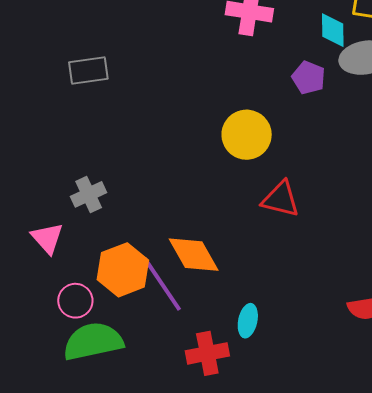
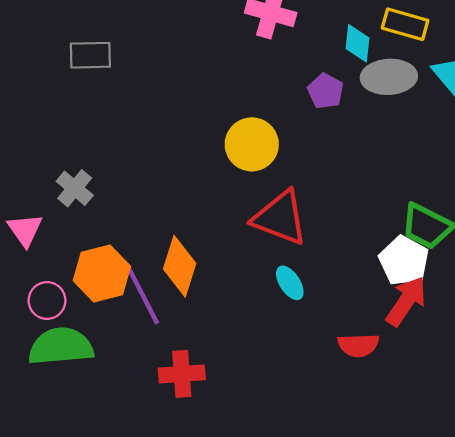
gray cross: (89, 194) -> (75, 188), turned -32
red triangle: (281, 199) -> (280, 218), size x1.4
orange diamond: (194, 255) -> (180, 266), turned 40
cyan ellipse: (248, 321) -> (290, 283), moved, turned -52

